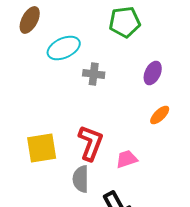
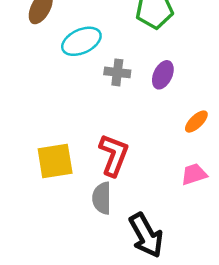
purple ellipse: (153, 73) -> (163, 75), moved
pink trapezoid: (127, 159) -> (194, 174), moved

